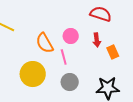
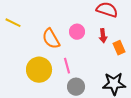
pink line: (64, 57) -> (67, 66), moved
gray circle: (70, 82) -> (76, 87), moved

